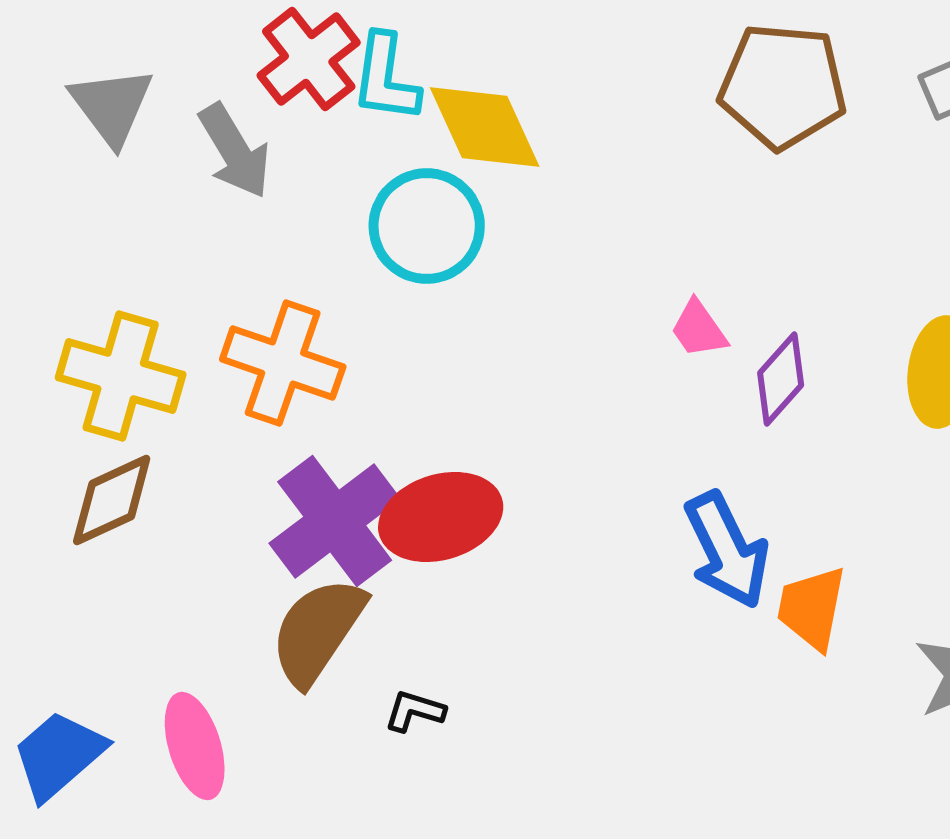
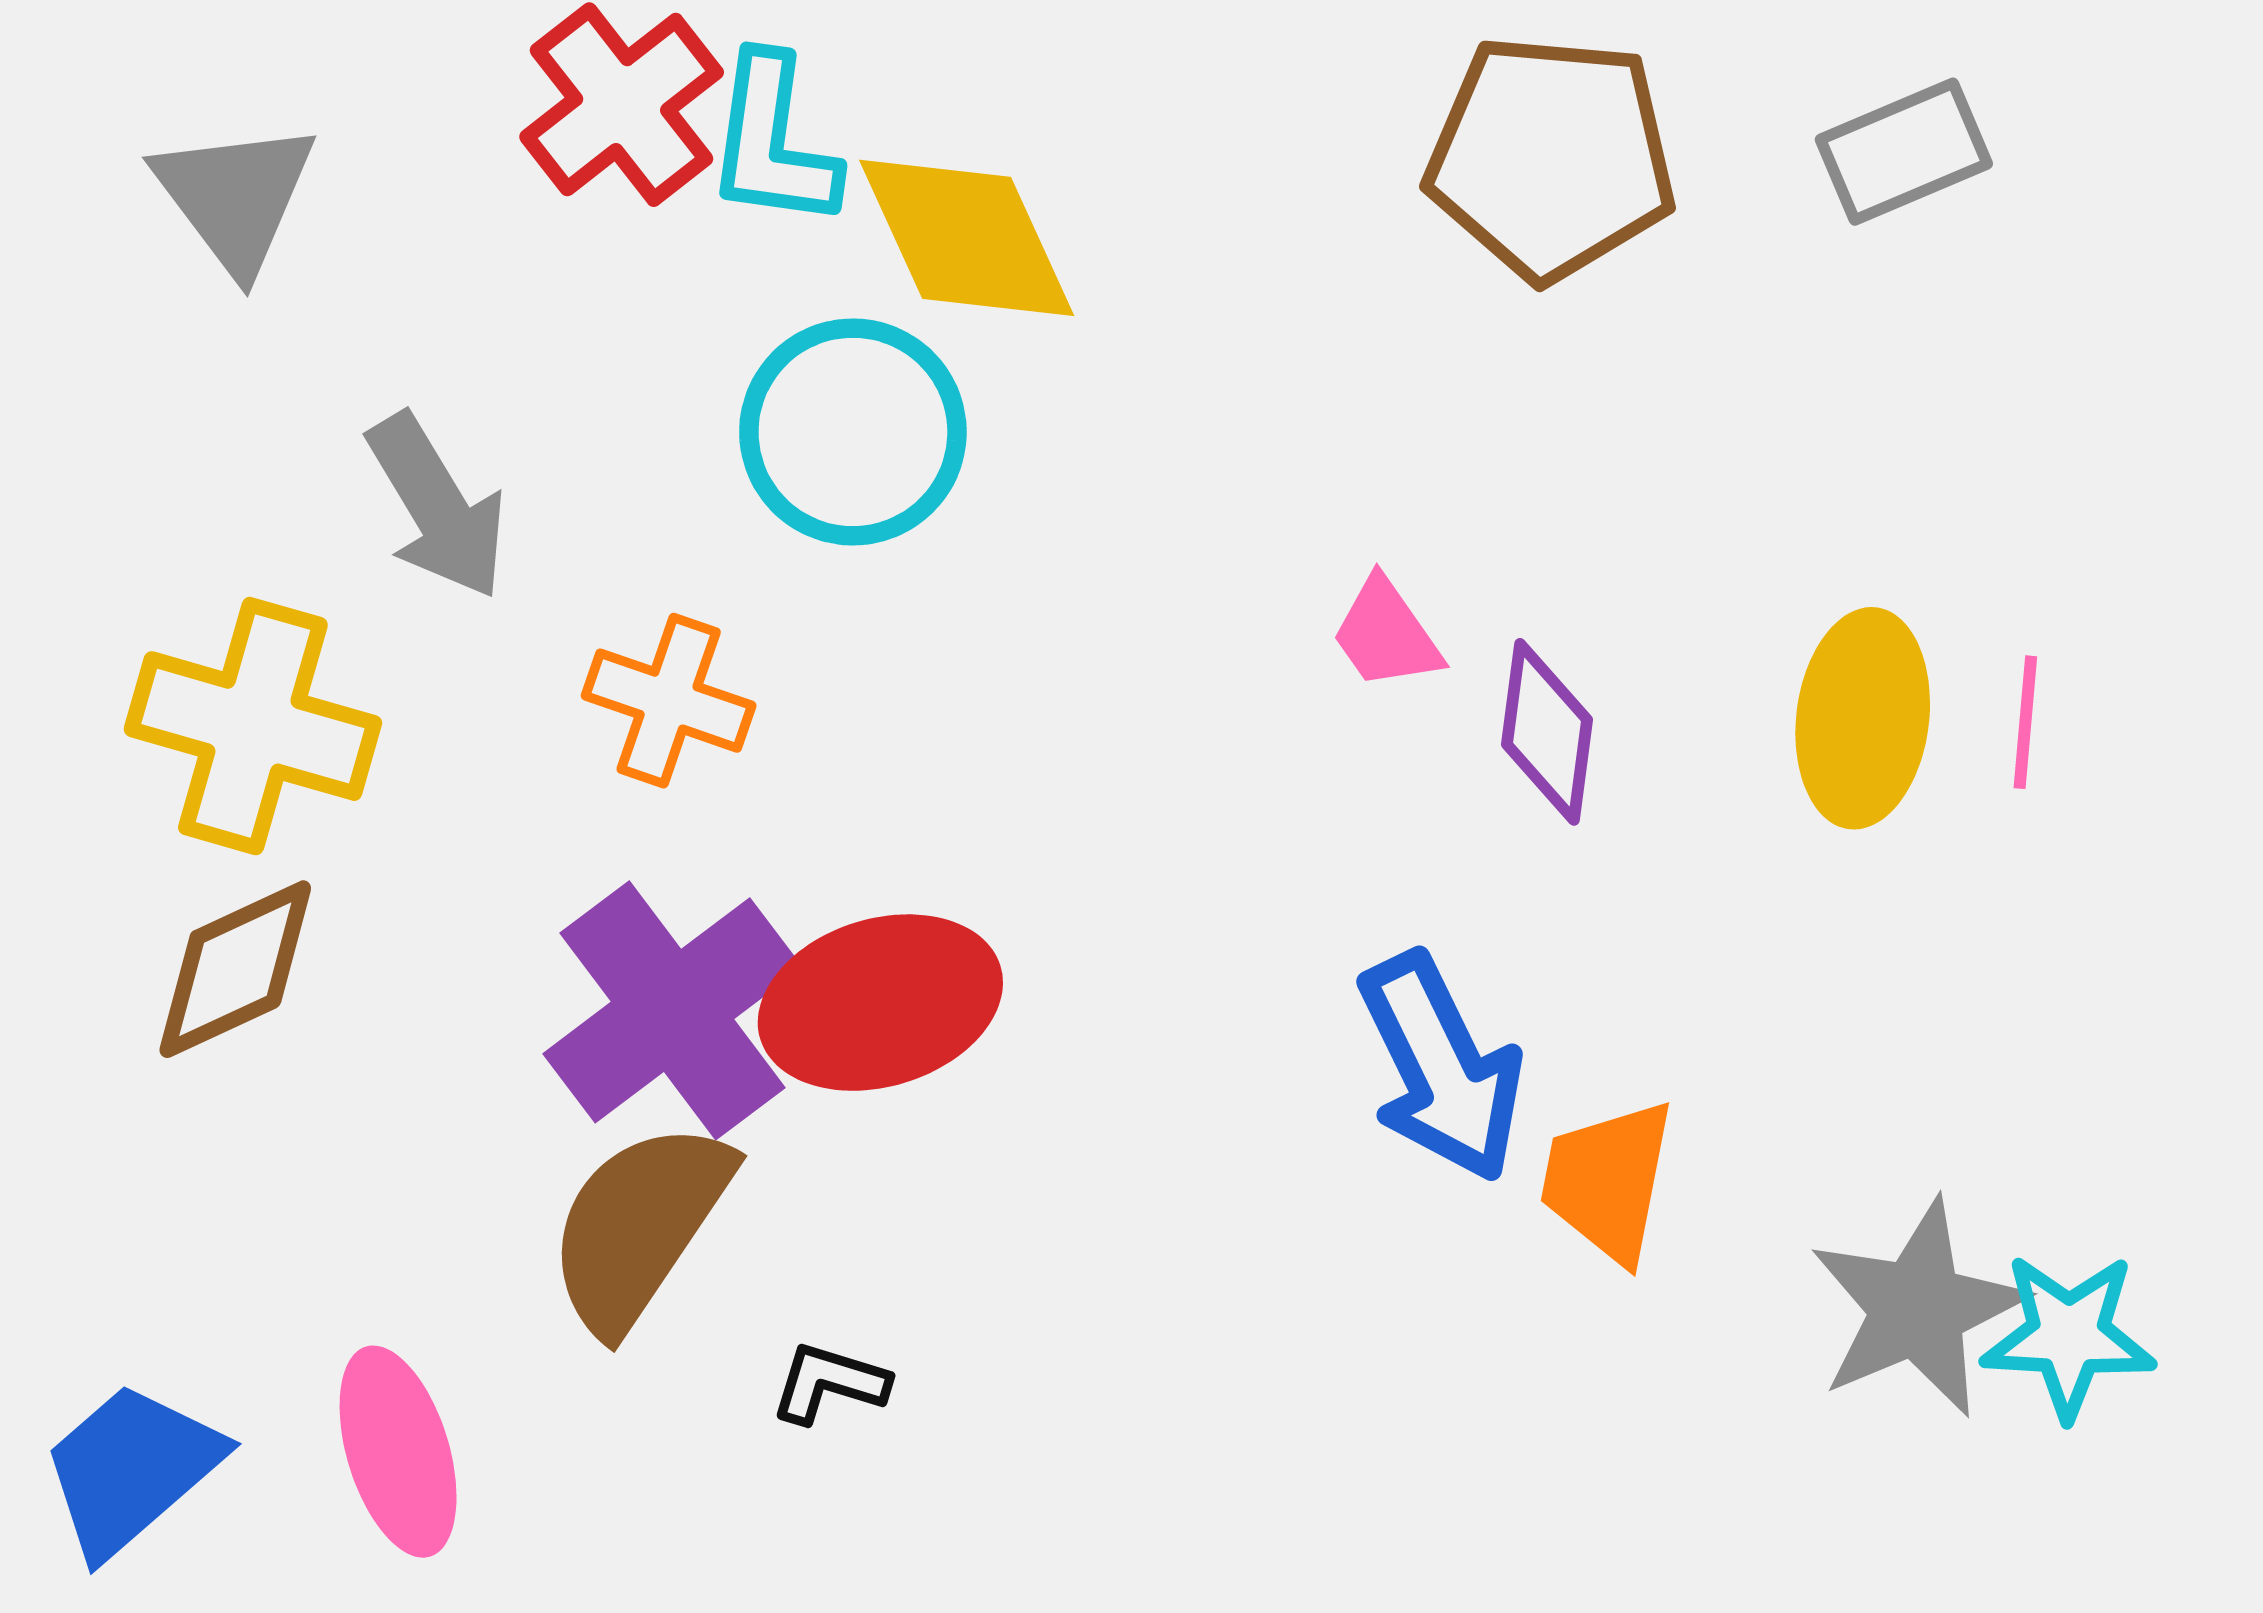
gray arrow: (235, 151) -> (437, 506), moved
orange cross: (283, 363) -> (669, 701), moved, size x0.7
purple diamond: (781, 379) -> (1547, 732), turned -34

